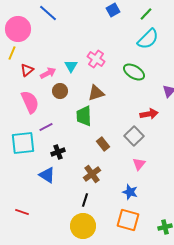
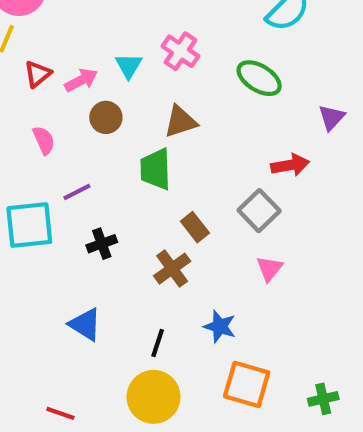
pink semicircle: (30, 102) -> (44, 140), size x0.6
brown cross: (92, 174) -> (172, 269), moved
blue triangle: (47, 175) -> (85, 324), moved
blue star: (130, 192) -> (220, 326), moved
red line: (22, 212) -> (60, 413), moved

